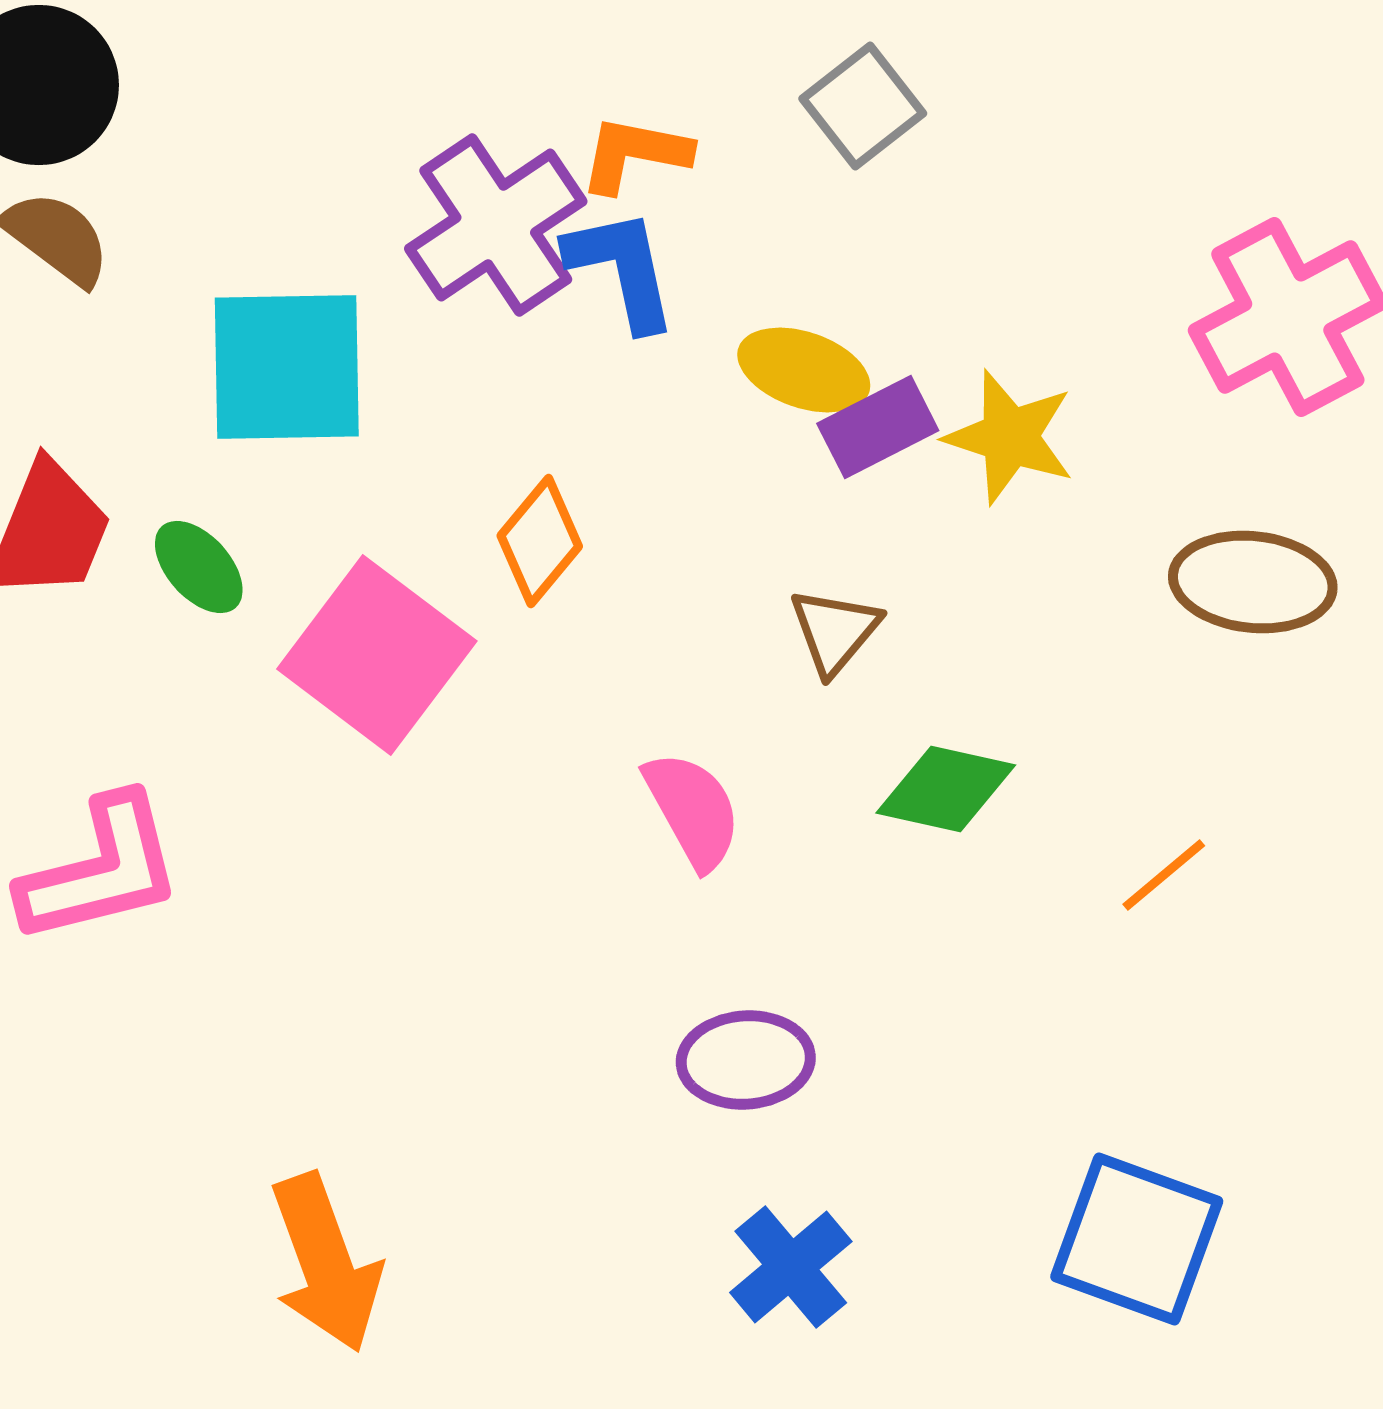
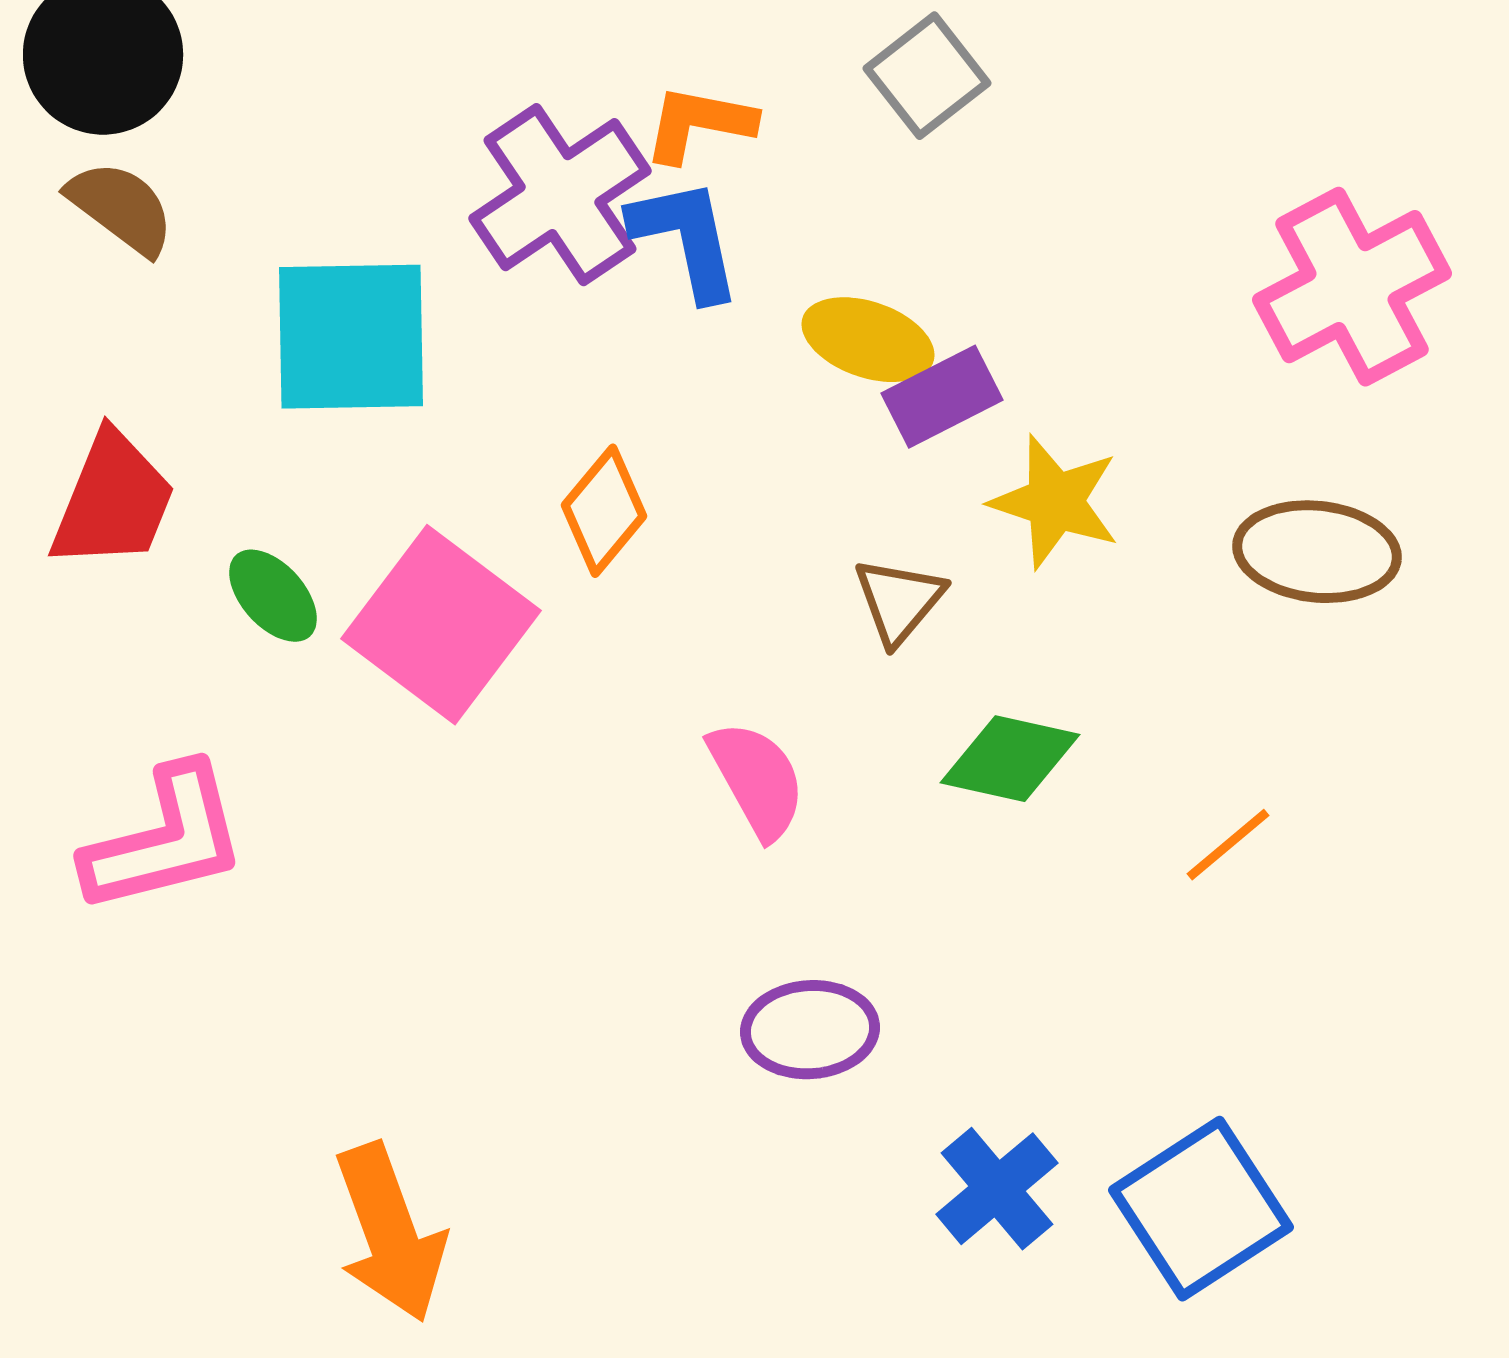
yellow star: (1010, 437) -> (1055, 502), moved
green ellipse: (199, 567) -> (273, 596), moved
blue square: (1137, 1239) -> (1201, 1209), turned 37
blue cross: (791, 1267) -> (997, 1189), moved

